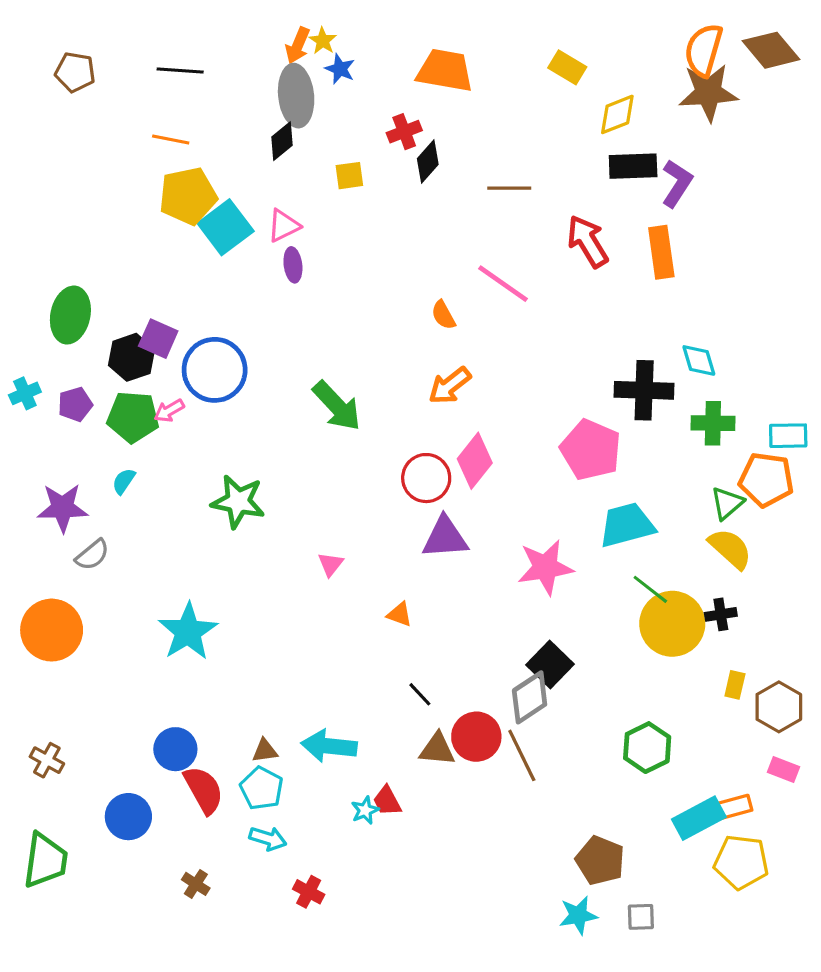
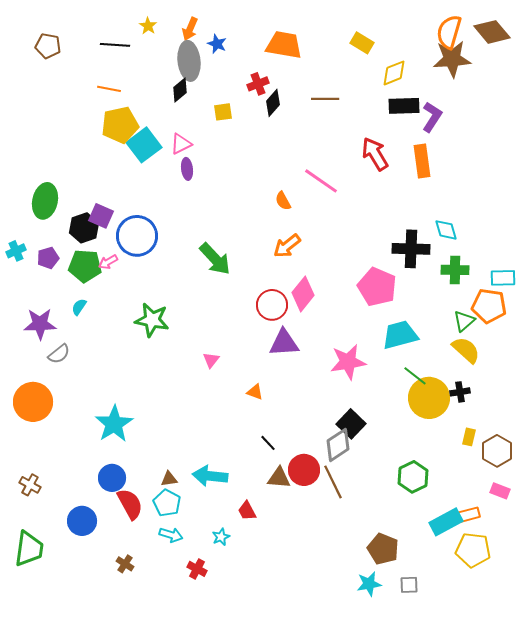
yellow star: (323, 41) -> (148, 26), moved
brown line: (509, 188) -> (325, 99), moved
cyan star: (188, 632) -> (114, 424), moved
cyan star: (365, 810) -> (221, 537), moved

